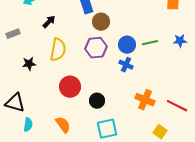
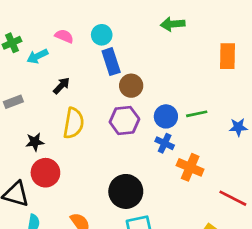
blue star: (180, 41) -> (238, 127), moved
red circle: (70, 87) -> (45, 173), moved
orange cross: (145, 100) -> (190, 167), moved
black circle: (97, 101) -> (126, 191), size x1.6

